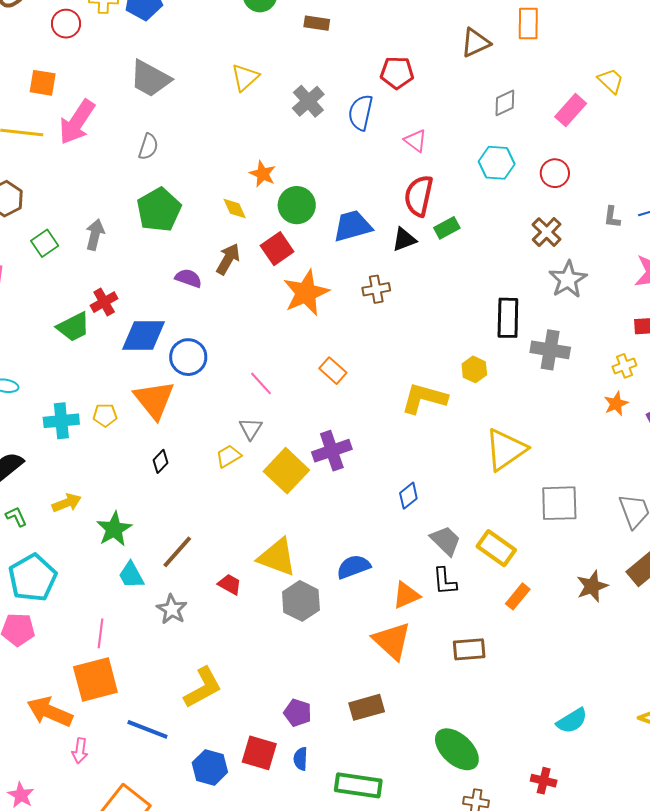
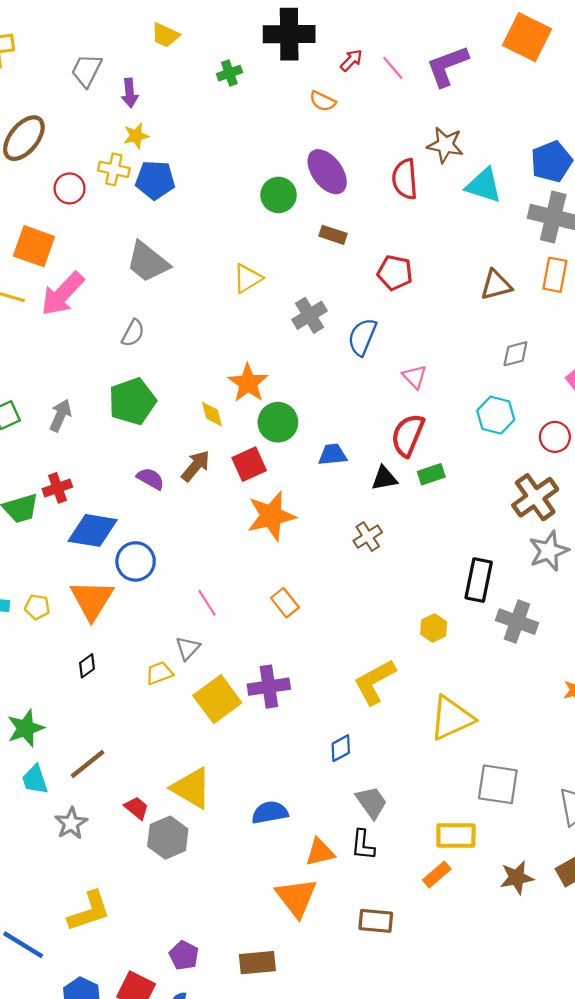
red pentagon: (397, 73) -> (395, 273), moved
orange square: (43, 83) -> (34, 246), size x1.4
orange star: (263, 174) -> (248, 383), size x1.4
blue trapezoid: (352, 226) -> (333, 455), size x0.7
brown cross: (547, 232) -> (535, 497), size x1.4
brown cross: (376, 289) -> (368, 537), moved, turned -32
yellow L-shape: (424, 398) -> (375, 682), moved, turned -54
yellow rectangle: (496, 548) -> (456, 836), moved, turned -45
gray hexagon: (301, 601) -> (168, 838), moved

